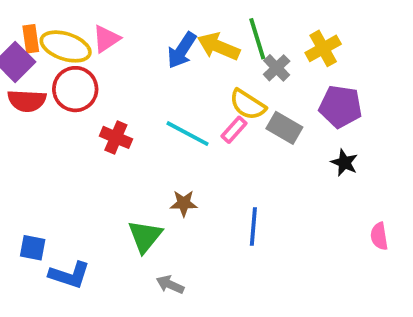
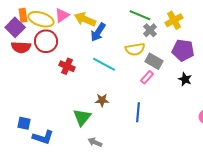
green line: (257, 39) -> (140, 15), turned -50
yellow arrow: (219, 46) -> (85, 19), moved
blue arrow: (182, 50) -> (98, 32), moved
yellow semicircle: (248, 105) -> (135, 49), turned -42
pink rectangle: (234, 130) -> (147, 77), moved

